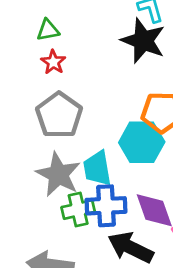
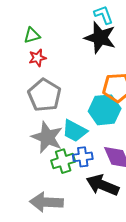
red star: (53, 62) -> (38, 58), turned 30
cyan trapezoid: (97, 168) -> (75, 131), turned -48
blue cross: (106, 206) -> (83, 157), size x0.7

